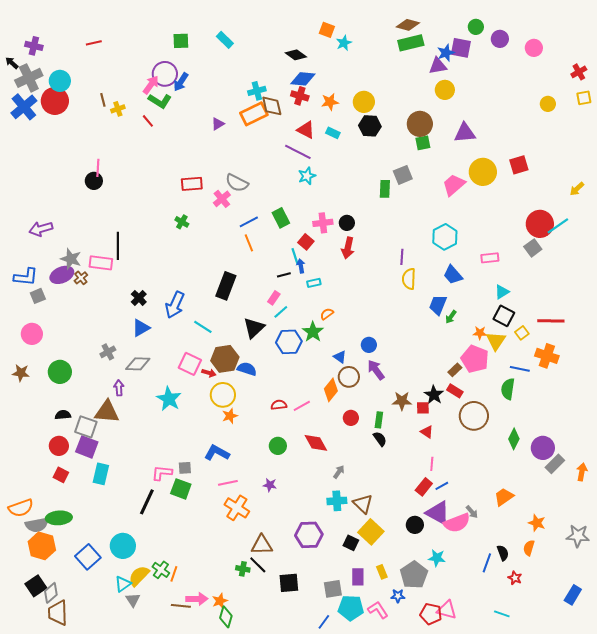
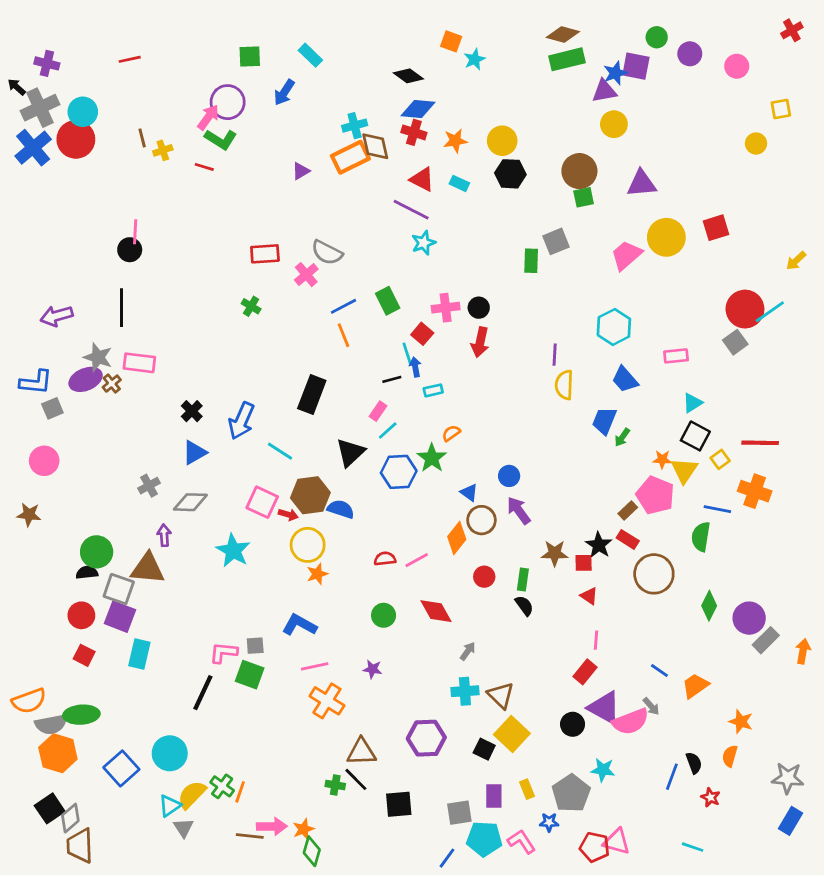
red cross: (579, 72) -> (792, 30), moved
blue arrow: (181, 82) -> (284, 92), moved
yellow square: (584, 98) -> (781, 109), moved
red line: (148, 121) -> (204, 167), turned -32
black line: (118, 246) -> (121, 308), moved
green circle: (60, 372) -> (97, 552), moved
blue line: (442, 486) -> (659, 670), moved, turned 64
gray star: (578, 536) -> (788, 778), moved

